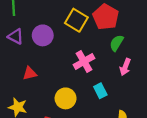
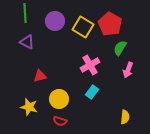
purple circle: (43, 35) -> (55, 21), moved
cyan rectangle: (100, 91) -> (92, 92), moved, turned 64
yellow circle: (66, 98) -> (59, 99), moved

